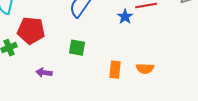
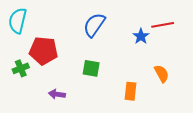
orange semicircle: (145, 69) -> (162, 74), moved, turned -120

